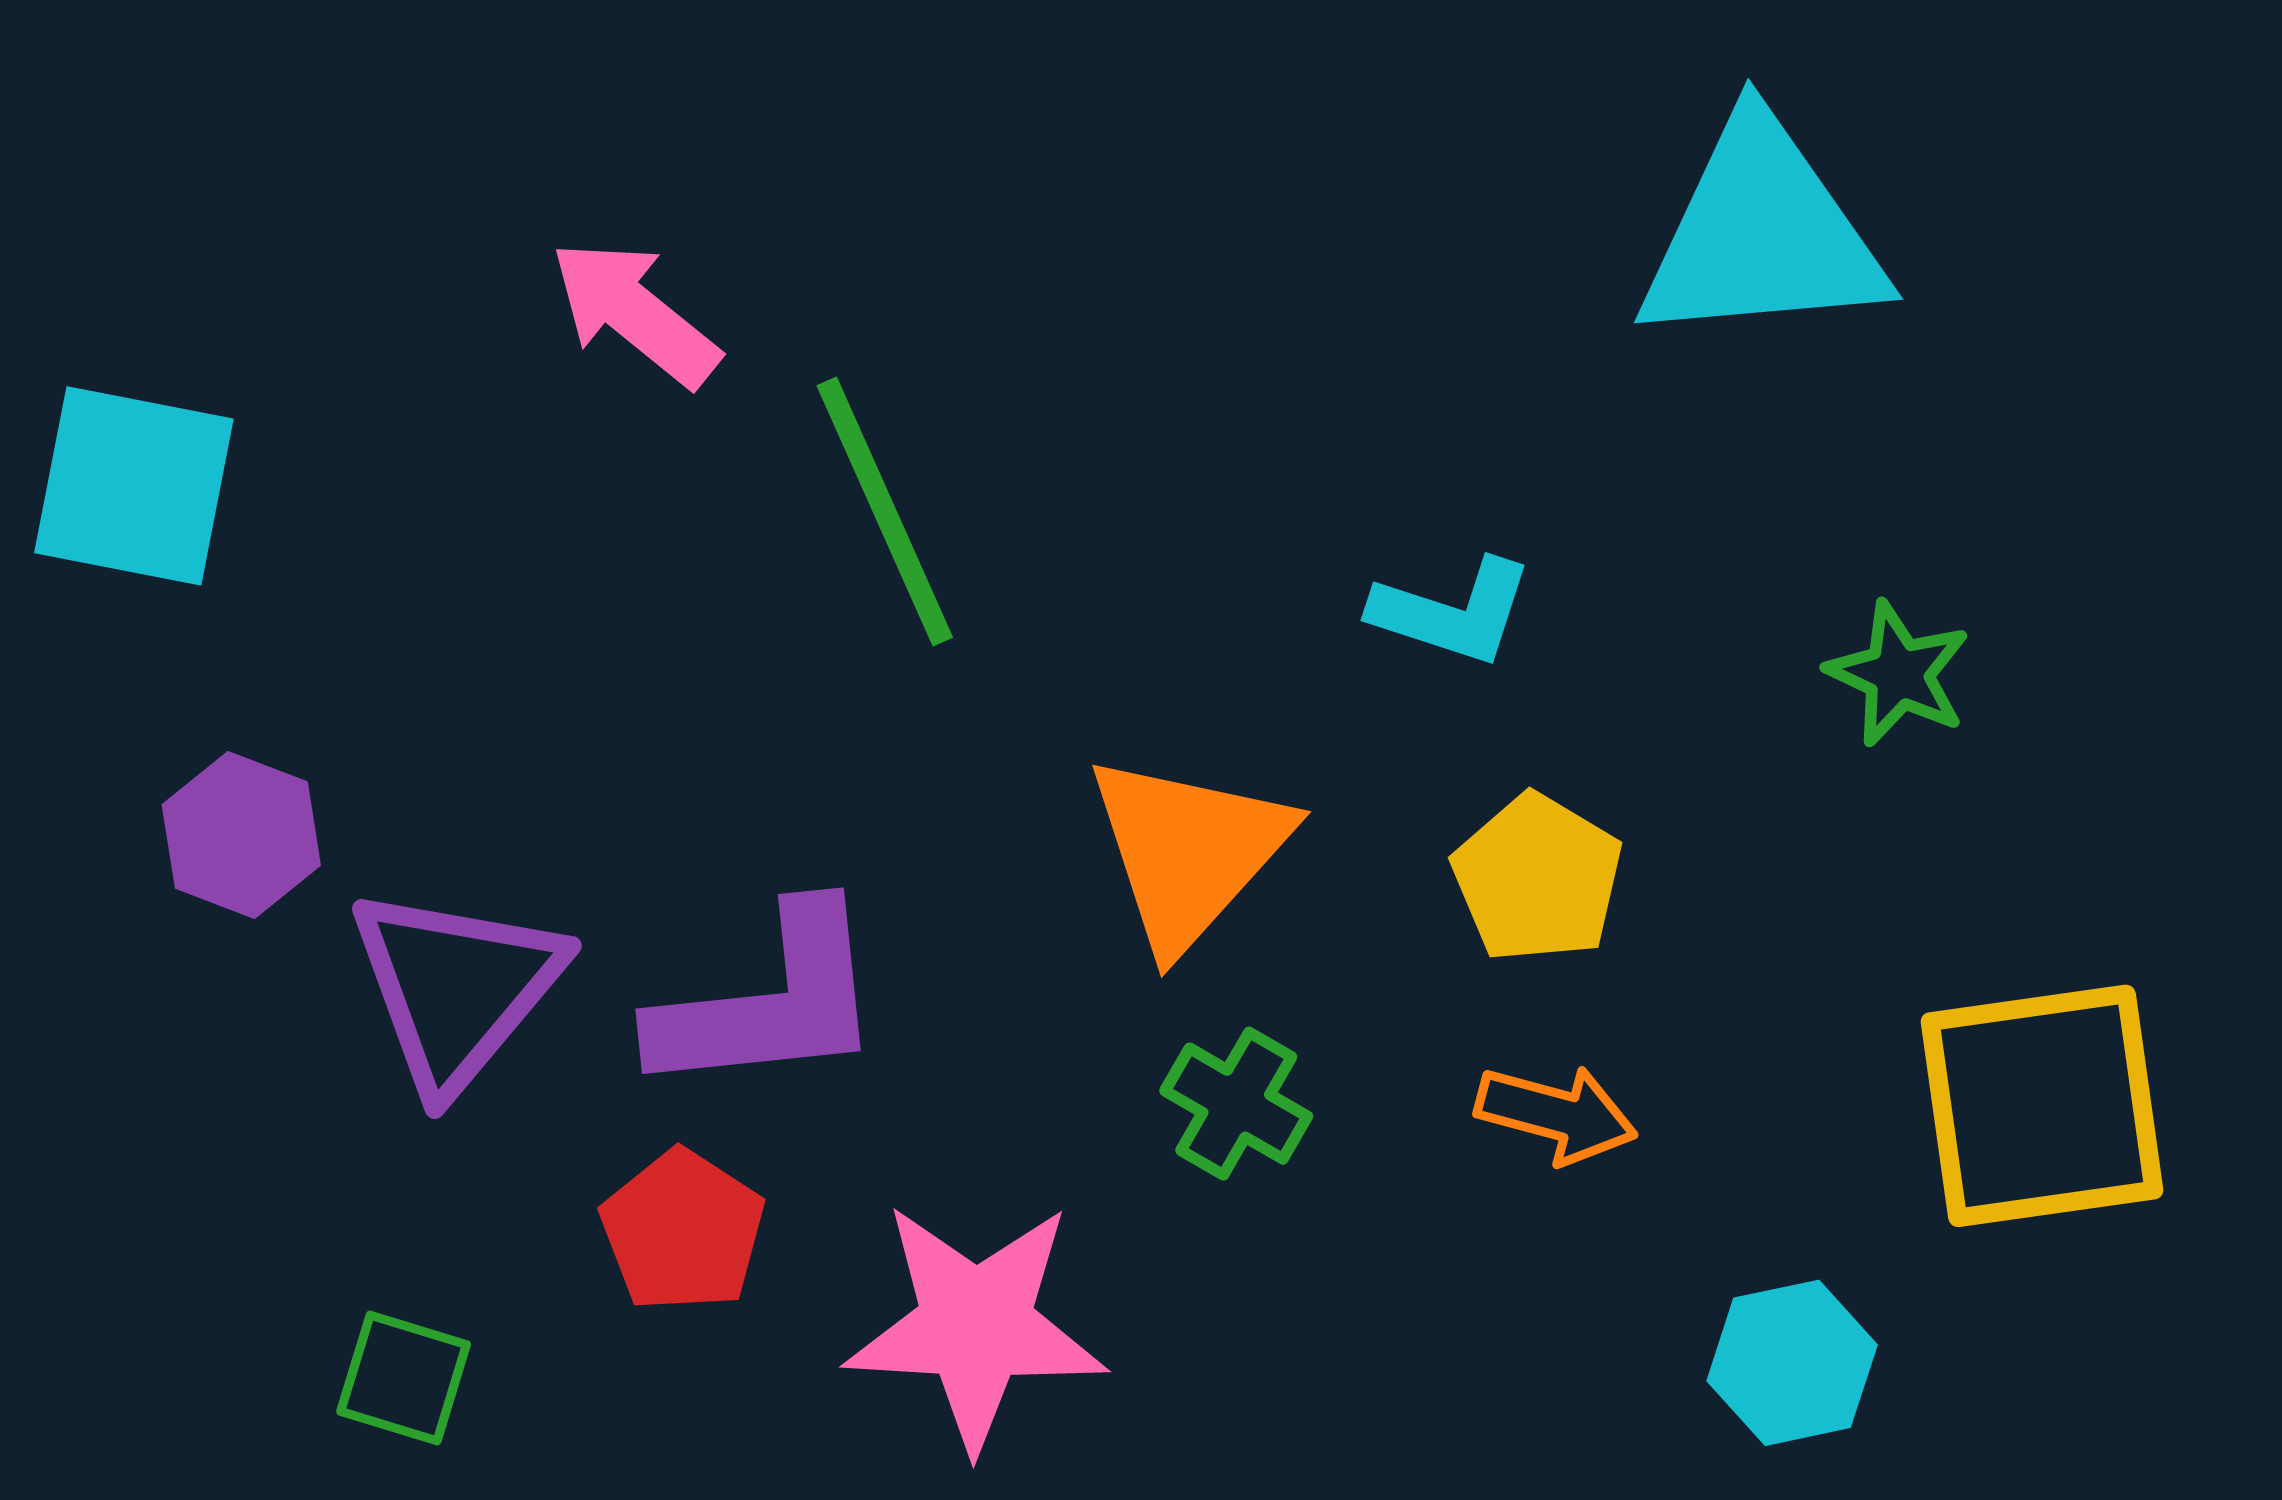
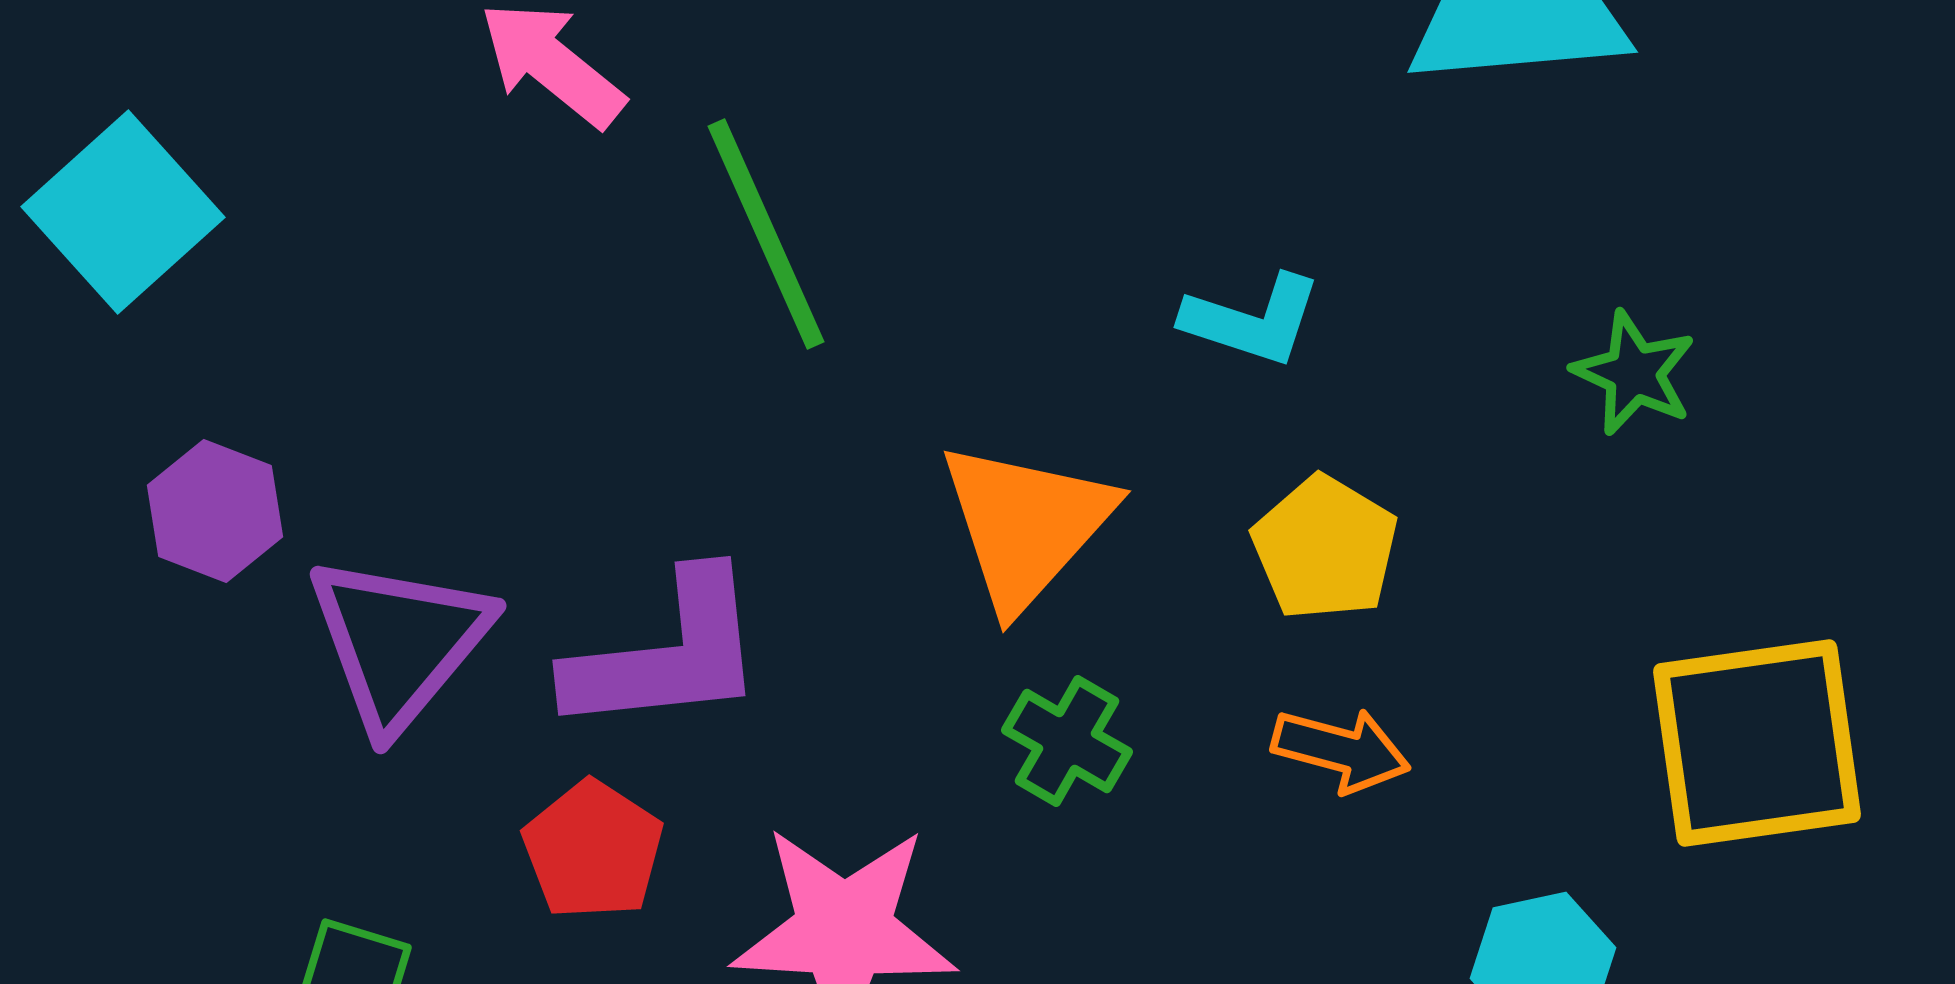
cyan square: (134, 486) -> (123, 212), turned 37

